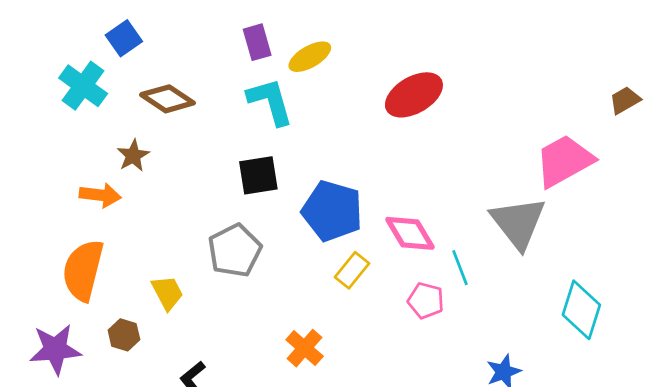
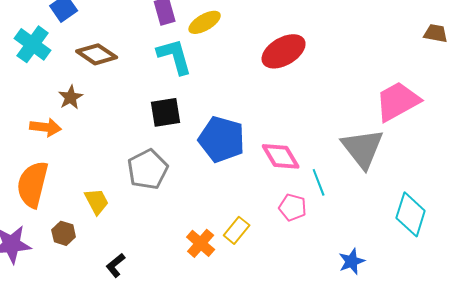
brown trapezoid: (625, 100) -> (436, 33), moved, turned 40
yellow rectangle: (352, 270) -> (237, 230), moved

